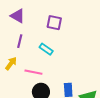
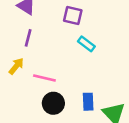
cyan rectangle: (46, 49) -> (86, 44), moved

